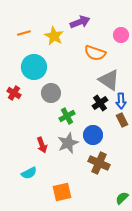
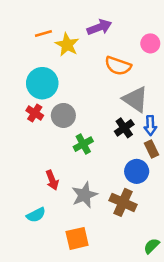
orange line: (24, 33) -> (43, 33), moved
red cross: (14, 93) -> (35, 113), moved
blue circle: (93, 135) -> (137, 171), moved
gray star: (68, 143) -> (84, 195), moved

